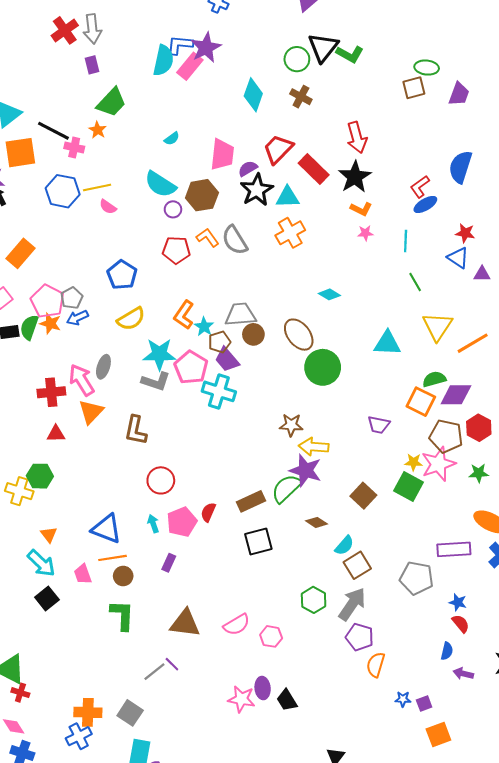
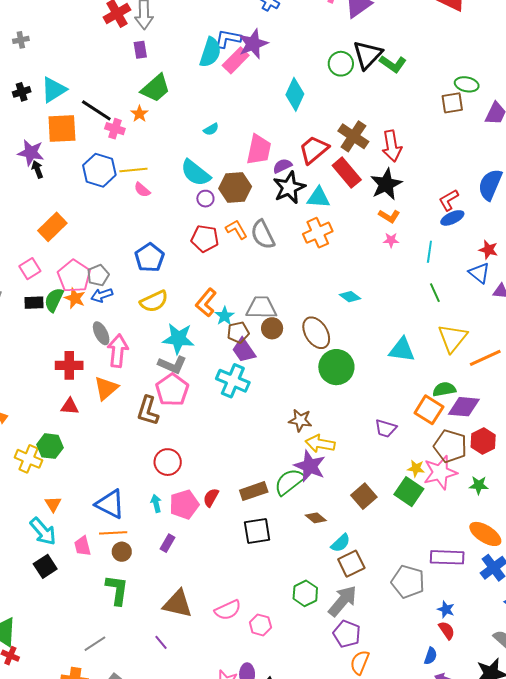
brown cross: (301, 97) -> (353, 136), moved, size x1.4
gray ellipse: (103, 367) -> (101, 333), moved, turned -50
pink pentagon: (191, 367) -> (172, 390), moved
pink arrow: (82, 380) -> (118, 351), moved, turned 32
gray line: (154, 672) -> (95, 644), moved

